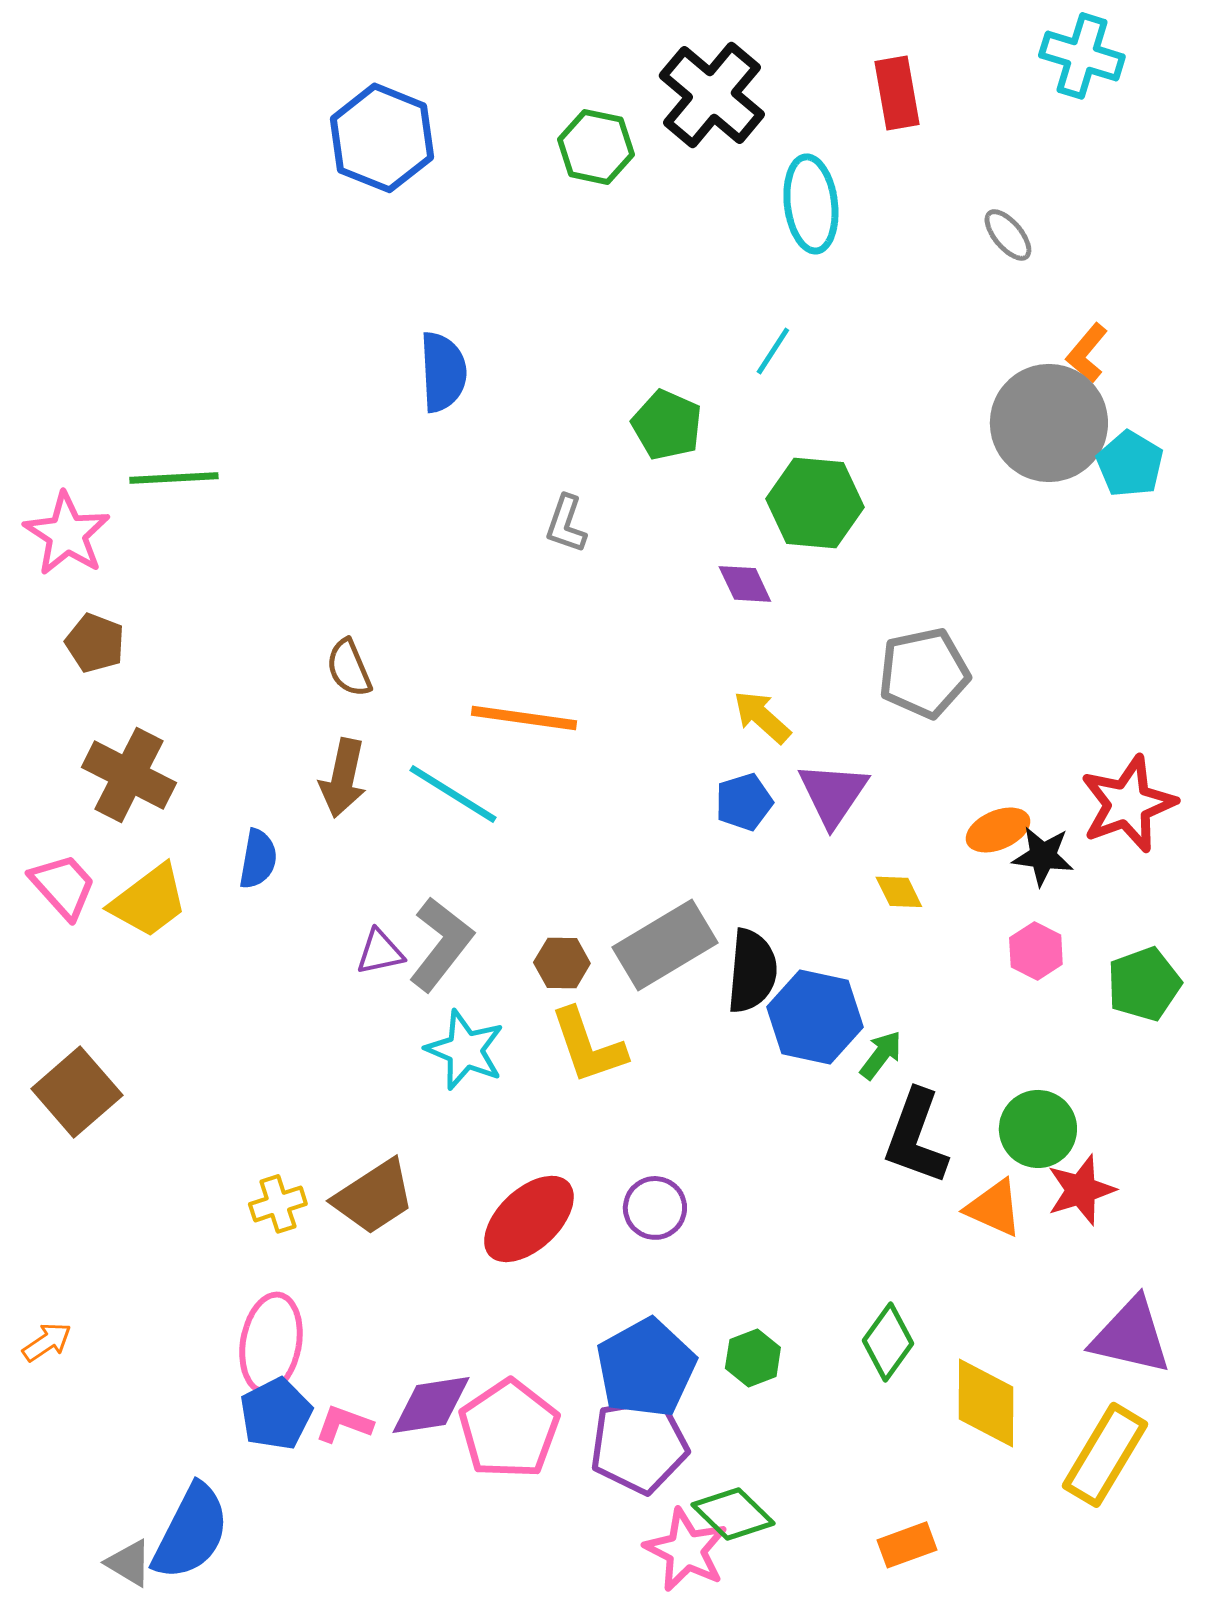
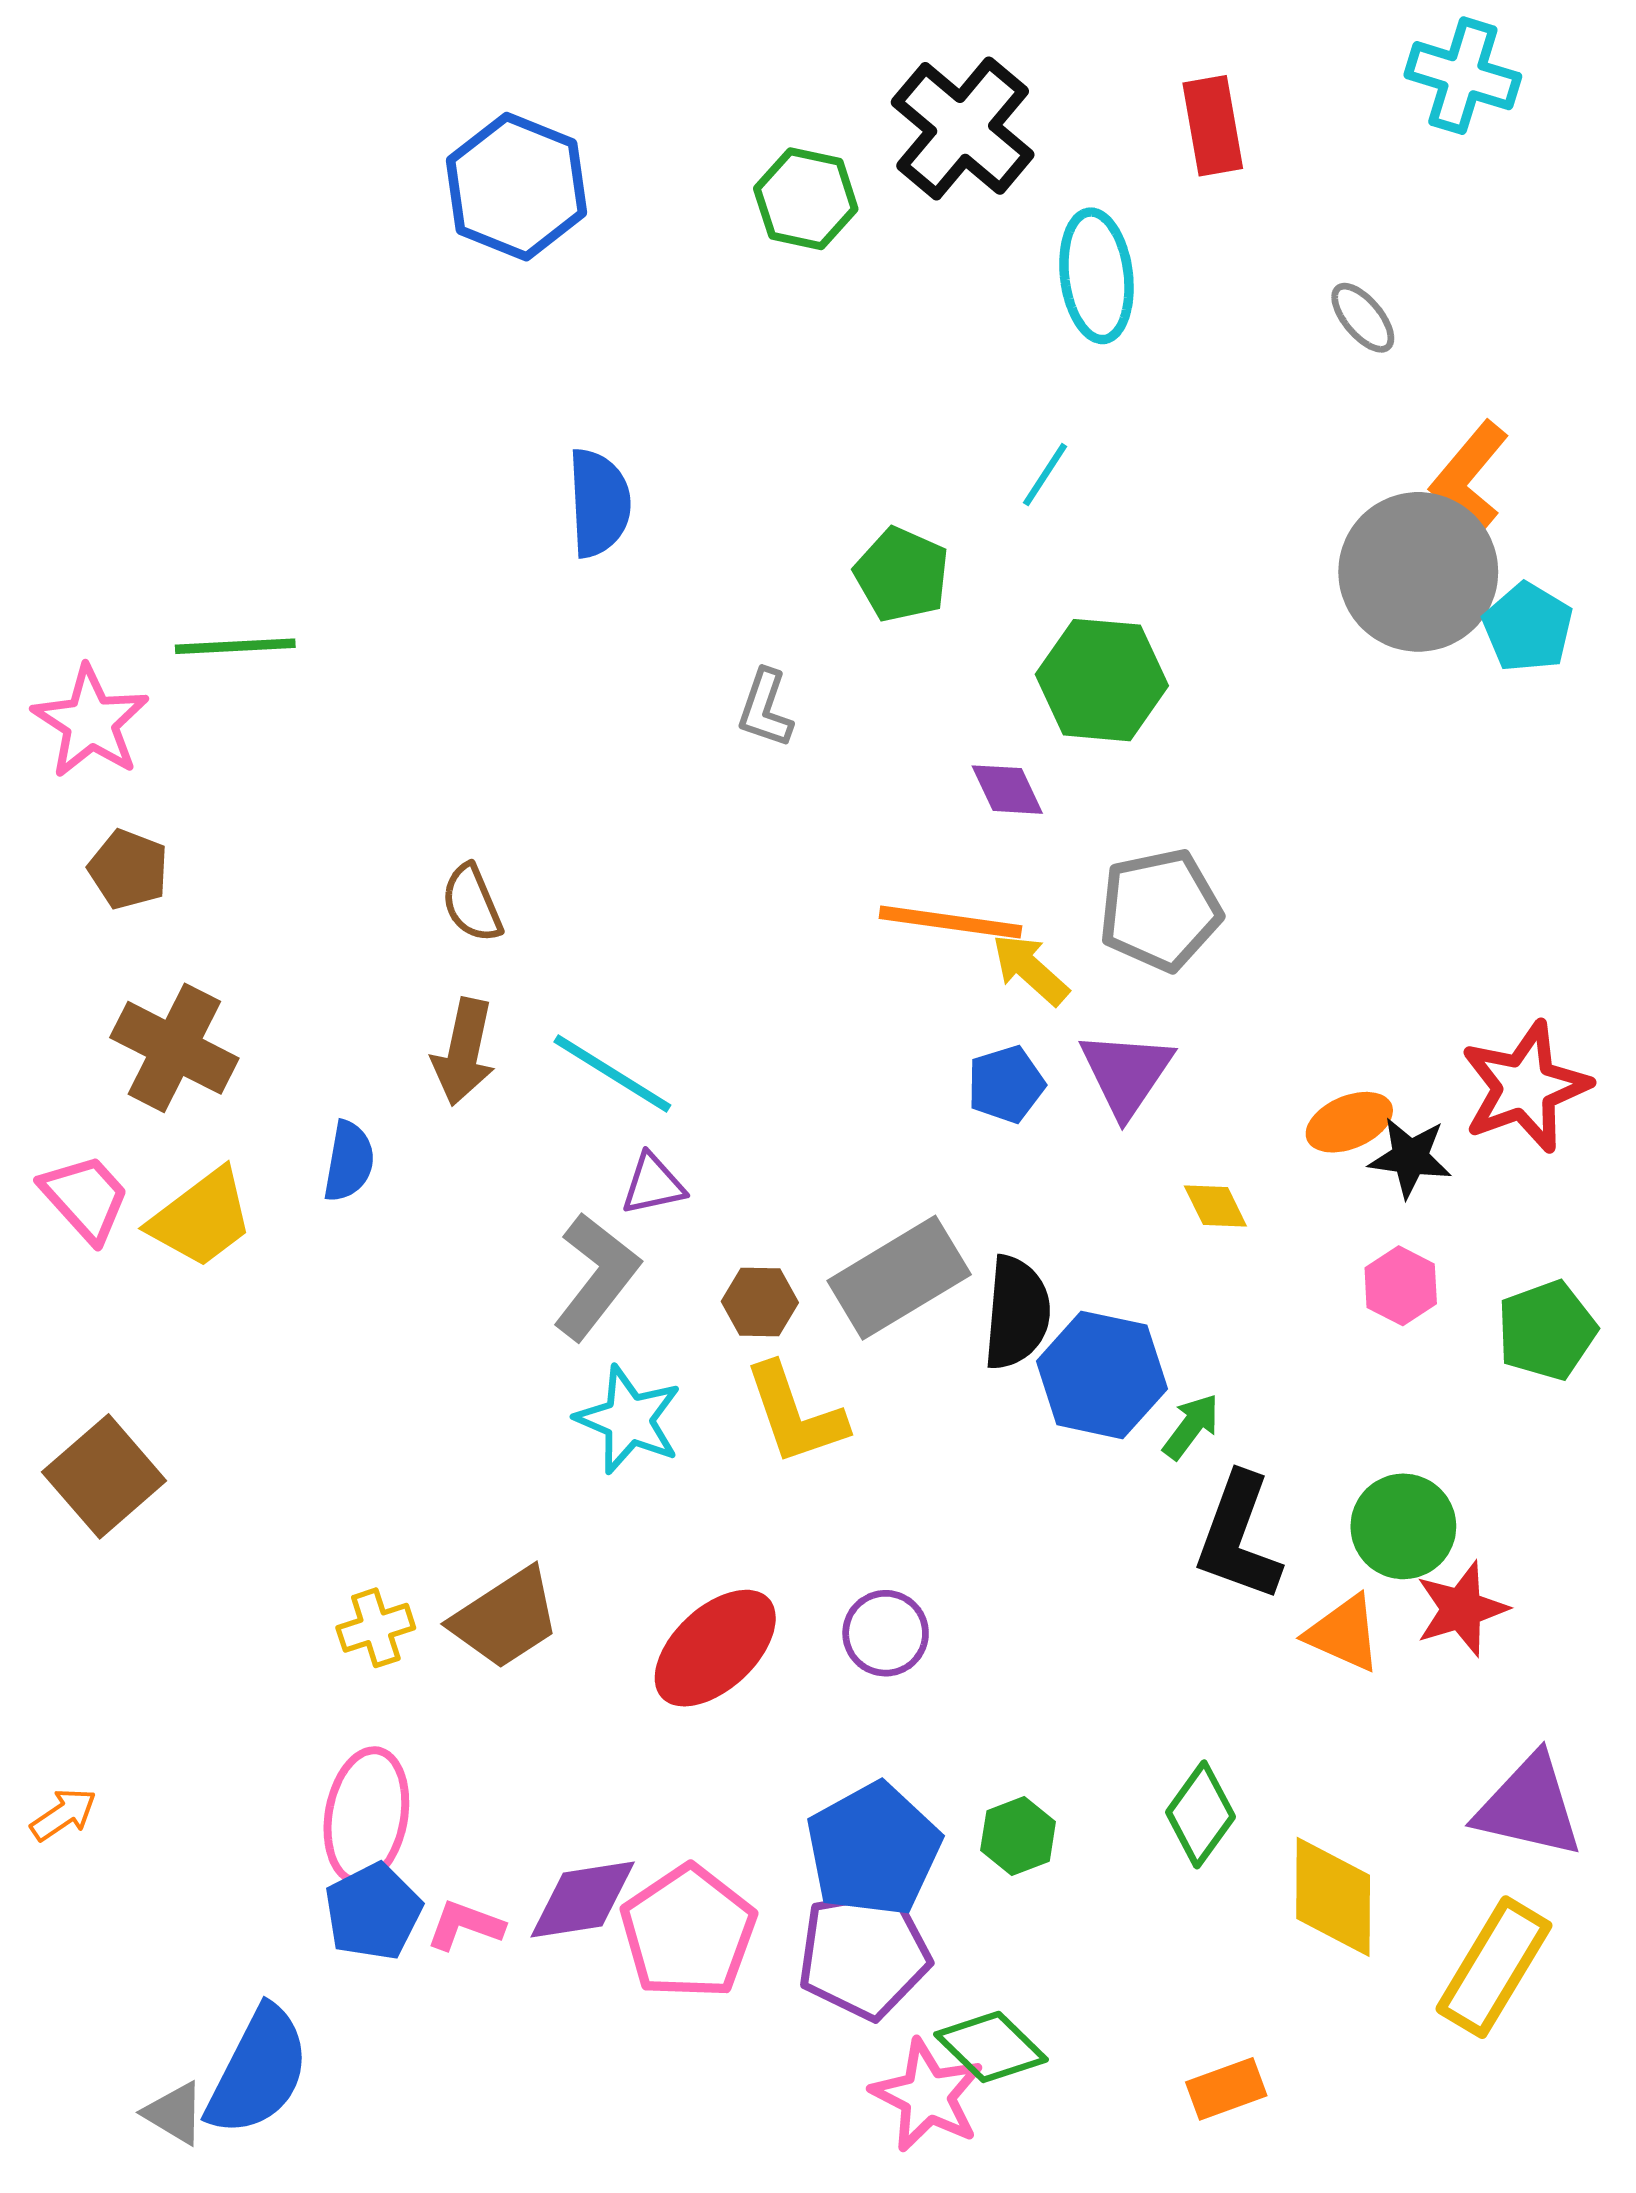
orange L-shape: (1087, 353) -> (1470, 477), size x1.4
gray pentagon: (924, 673) -> (1160, 910), moved
orange line: (524, 718) -> (950, 922), moved
purple triangle: (380, 952) -> (653, 1184), moved

